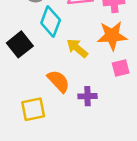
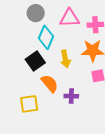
black square: (20, 44) -> (35, 61), moved
yellow arrow: (77, 48) -> (65, 59), turned -144

